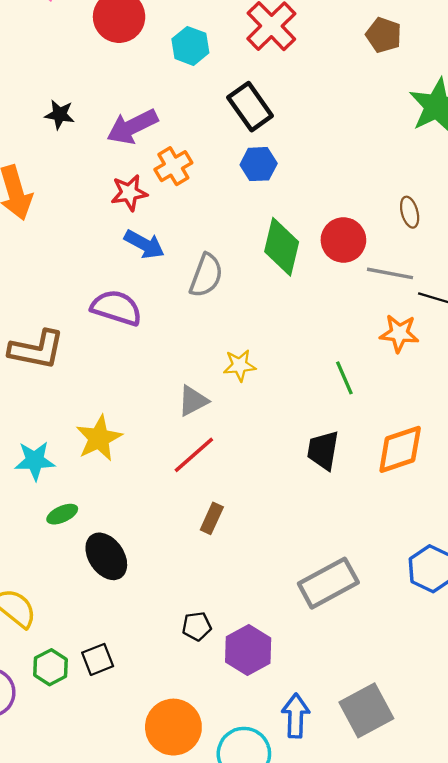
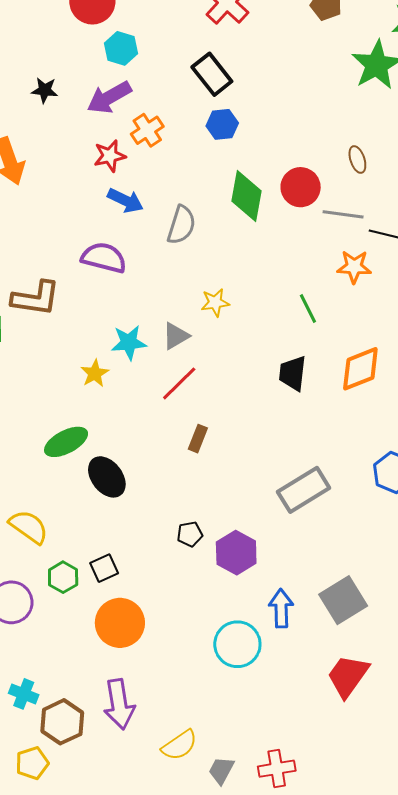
cyan hexagon: (190, 46) -> (121, 48), moved
yellow star: (99, 438) -> (95, 373), size x0.7
cyan star: (35, 461) -> (129, 342), moved
green ellipse: (62, 514) -> (66, 442), size x1.6
orange circle: (173, 727) -> (120, 623), moved

